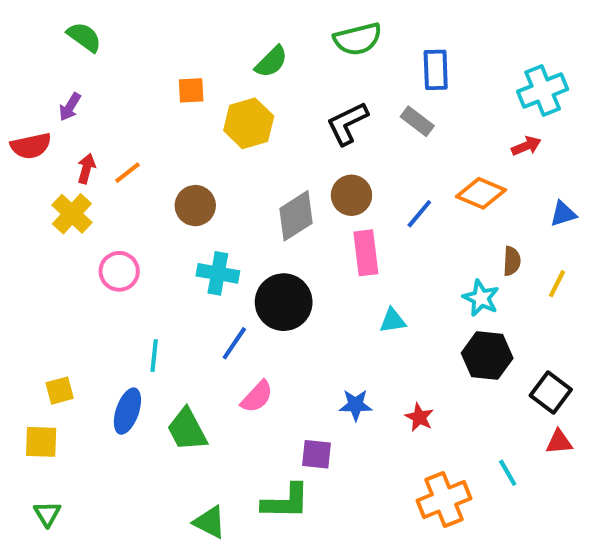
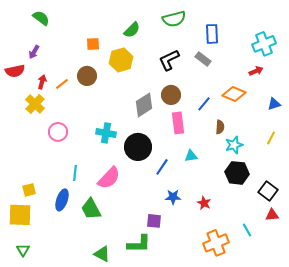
brown circle: (195, 206) -> (87, 76), moved
brown semicircle: (512, 261) -> (220, 127), moved
cyan star: (481, 298) -> (234, 145), turned 30
blue line: (234, 343) -> (162, 167), moved
pink semicircle: (257, 397) -> (109, 178), moved, size x1.4
yellow square: (41, 442) -> (20, 215), size x1.4

